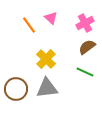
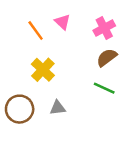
yellow cross: (46, 59) -> (43, 70), moved
gray triangle: (47, 88) -> (58, 108), size x0.6

